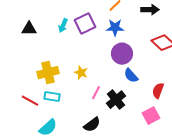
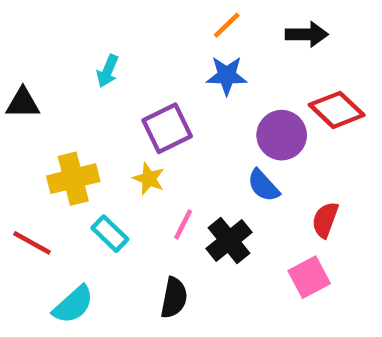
purple square: (85, 24) -> (167, 128), moved
black triangle: (29, 29) -> (23, 103), moved
purple circle: (122, 54) -> (282, 135), moved
cyan rectangle: (52, 97) -> (110, 234), moved, turned 35
black semicircle: (92, 125) -> (174, 298), turned -42

